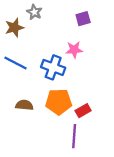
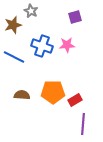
blue cross: (53, 67) -> (42, 46), moved
purple line: (74, 136) -> (83, 124), moved

